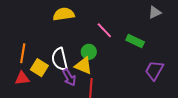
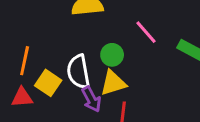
green circle: (89, 52) -> (112, 55), moved
yellow triangle: (83, 66) -> (113, 83), turned -42

